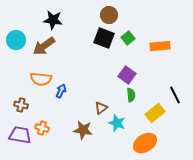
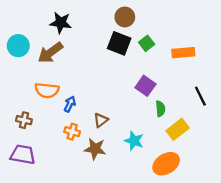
green semicircle: (131, 95) -> (160, 109), moved
black line: (175, 95) -> (200, 96), moved
brown triangle: (101, 108) -> (101, 120), moved
orange cross: (42, 128) -> (72, 132), moved

